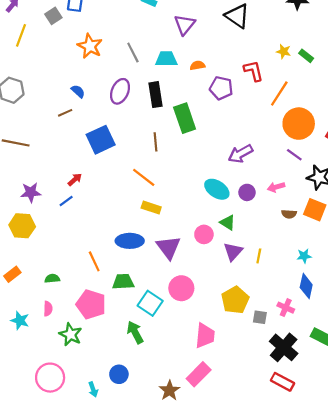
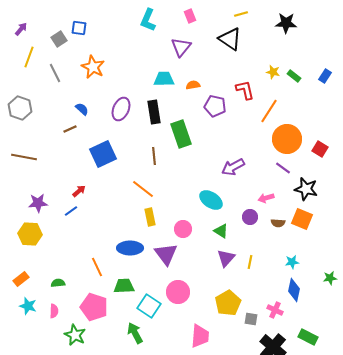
gray line: (133, 53) -> (55, 73), moved
purple circle: (247, 192) -> (250, 217), moved
yellow rectangle: (151, 208) -> (150, 217), turned 60
pink circle: (204, 234) -> (183, 229), moved
cyan star: (20, 320) -> (28, 306), moved

